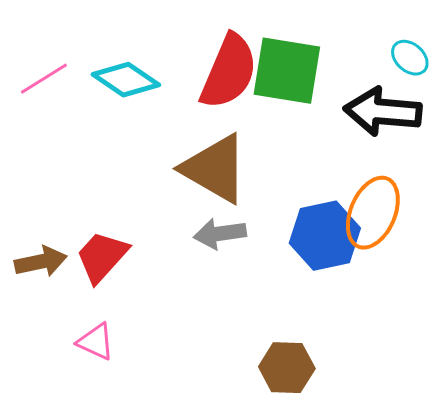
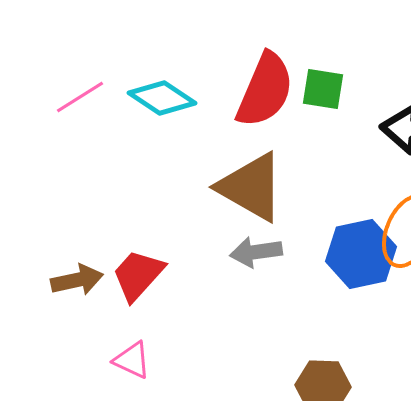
green square: (287, 71) -> (323, 89), size x0.6

